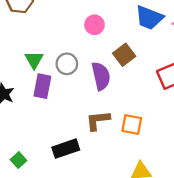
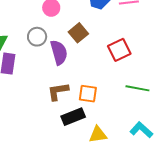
gray circle: (67, 64) -> (37, 37), moved
black rectangle: (66, 149) -> (73, 117), moved

